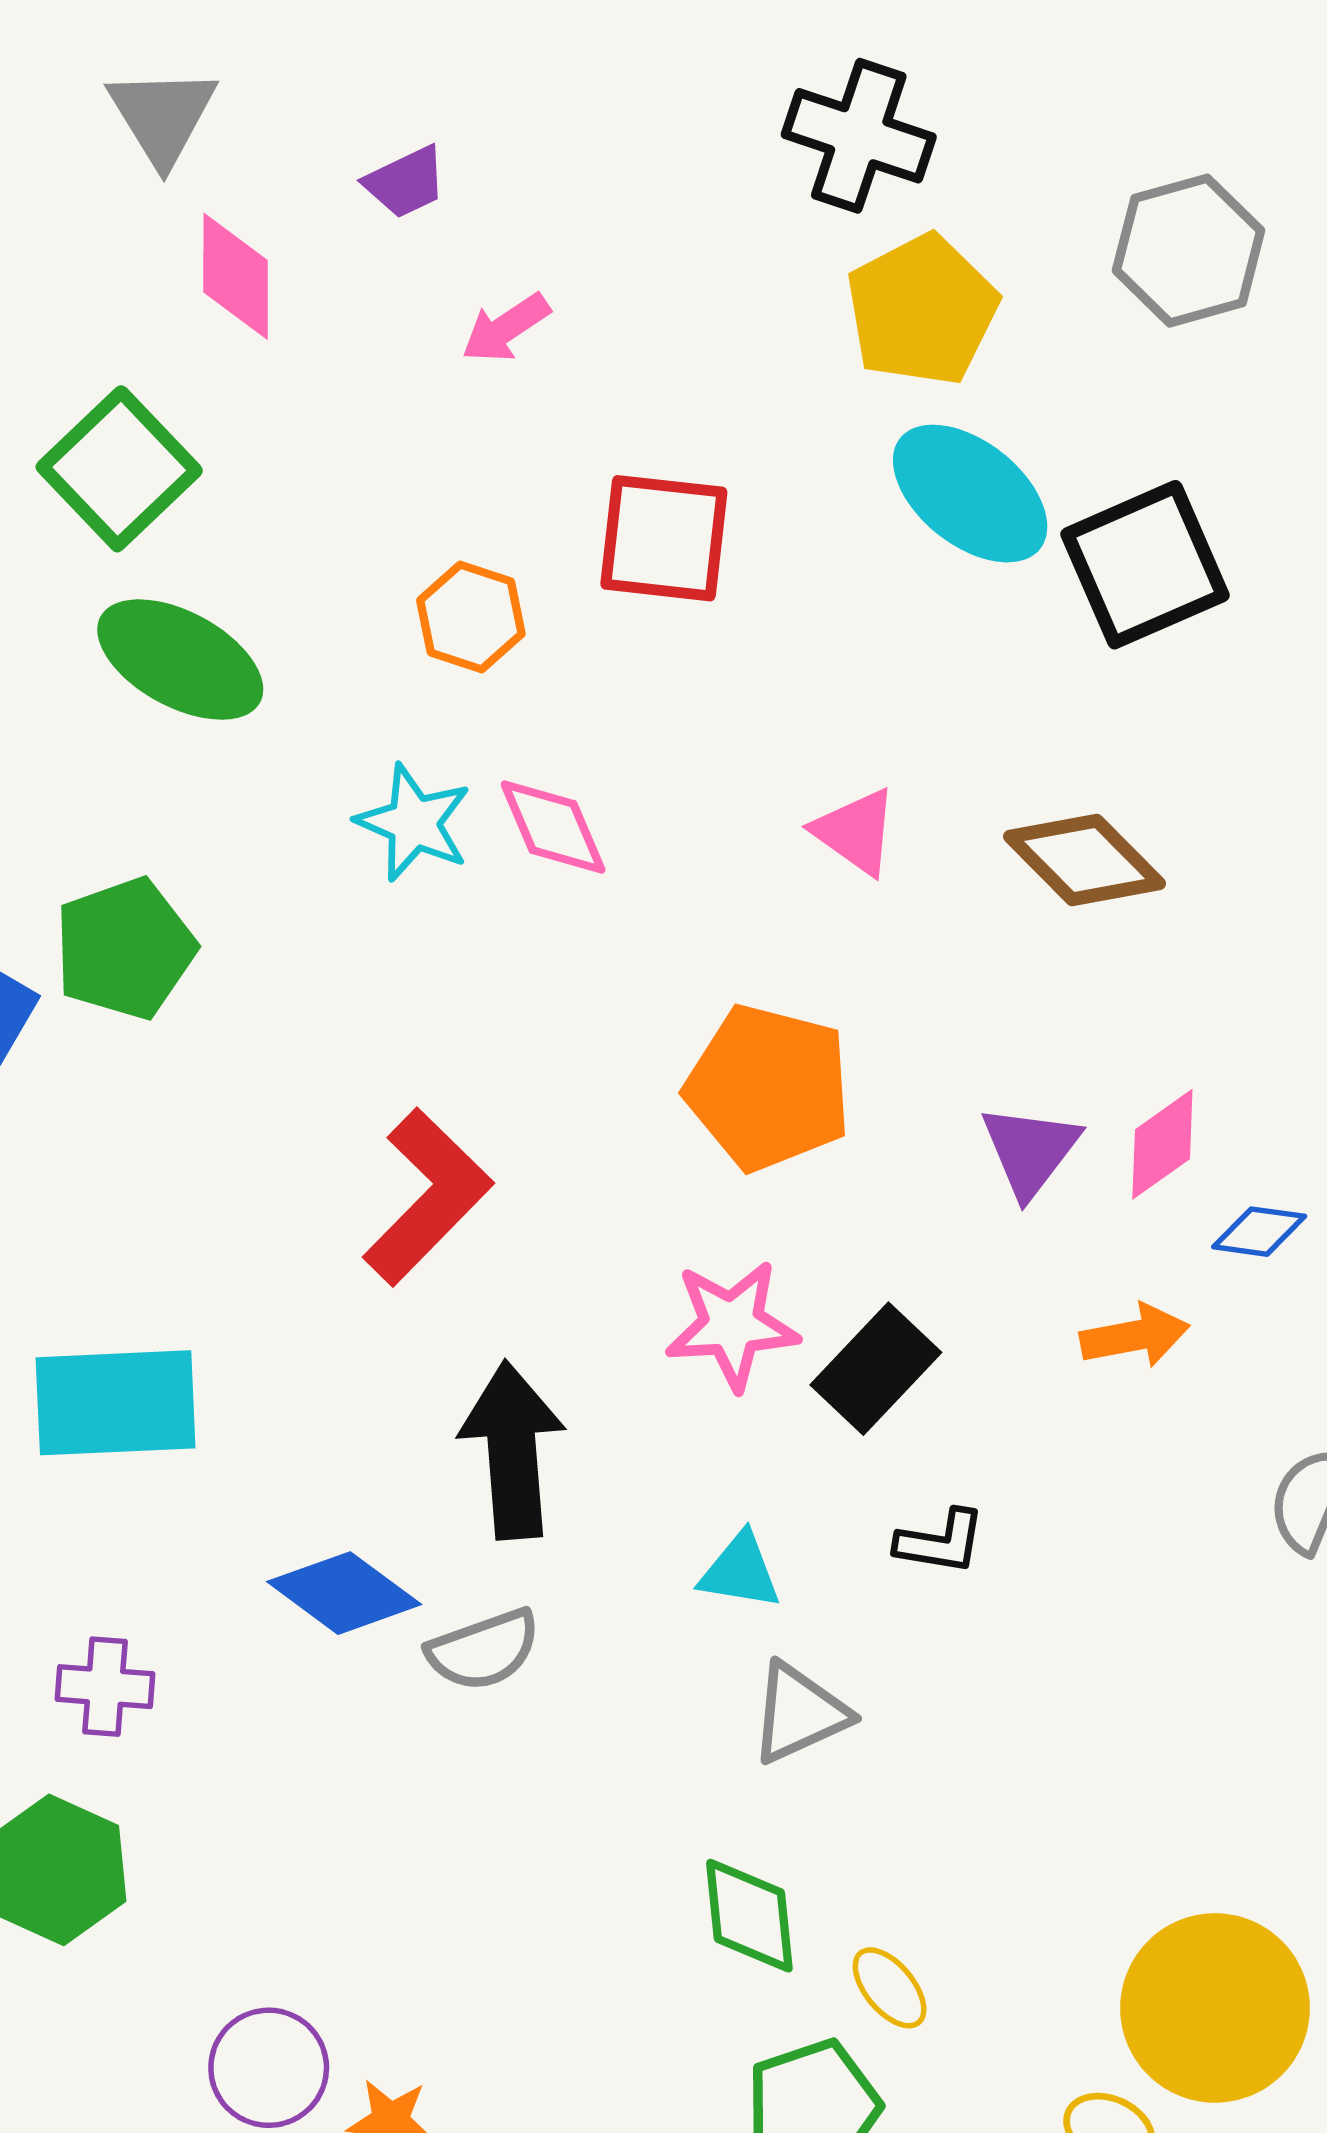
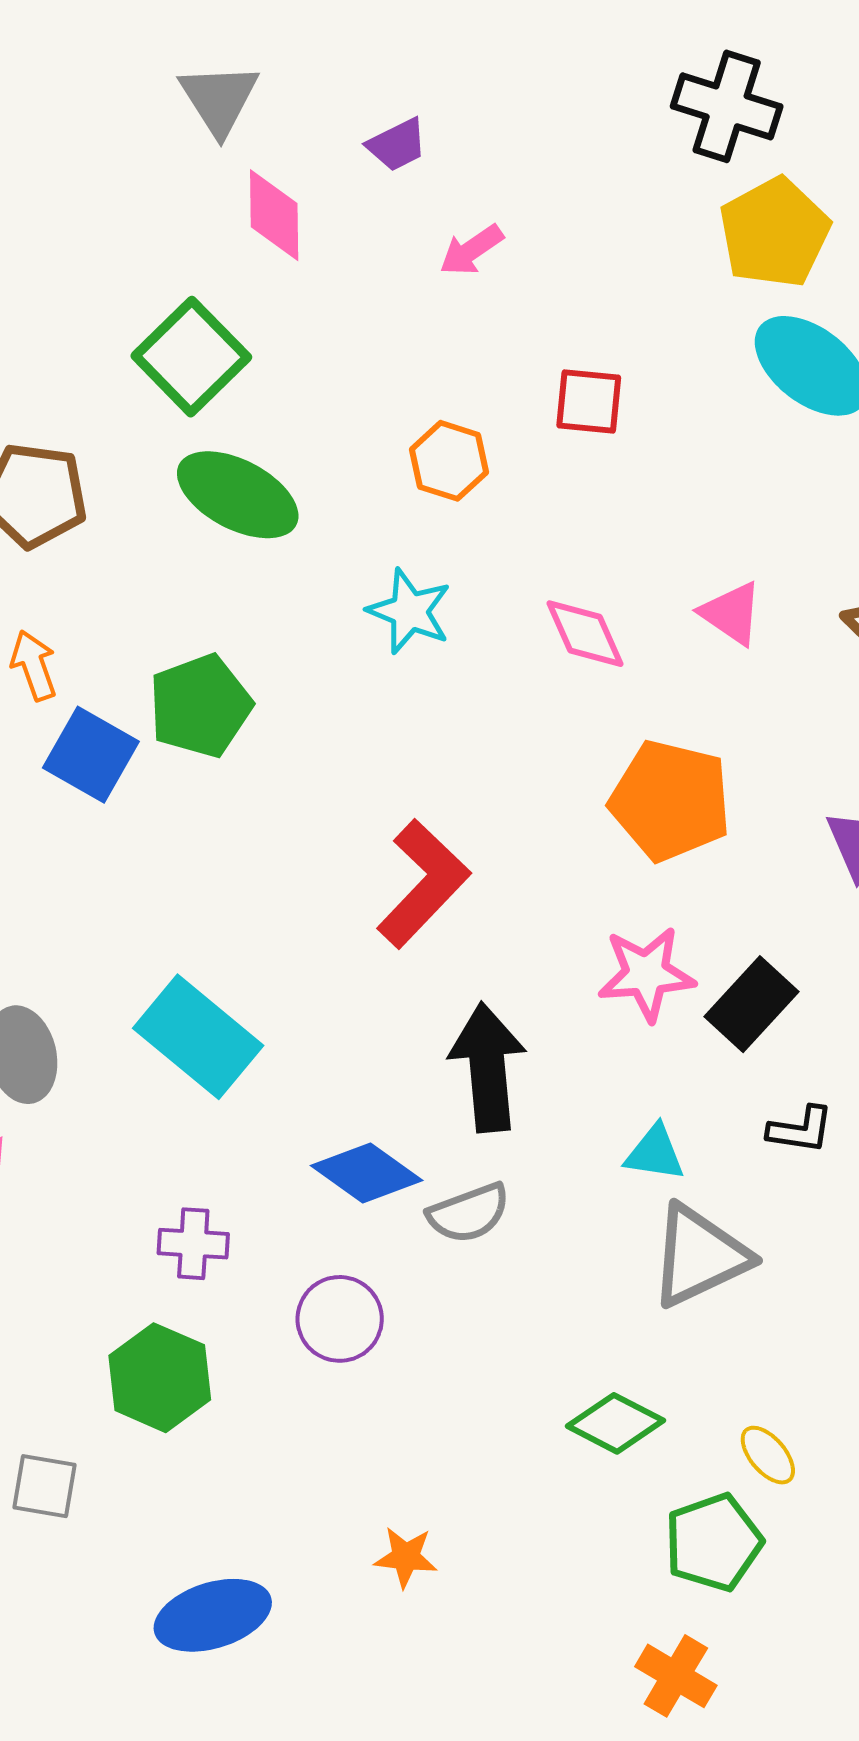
red square: (664, 538) -> (589, 401), size x0.7
pink diamond: (553, 827) -> (585, 634), moved
cyan rectangle: (116, 1403) -> (198, 1037), turned 43
gray triangle: (799, 1713) -> (699, 1256), size x1.4
green diamond: (749, 1916) -> (615, 1423), moved, turned -56
purple circle: (269, 2068) -> (340, 1319), moved

